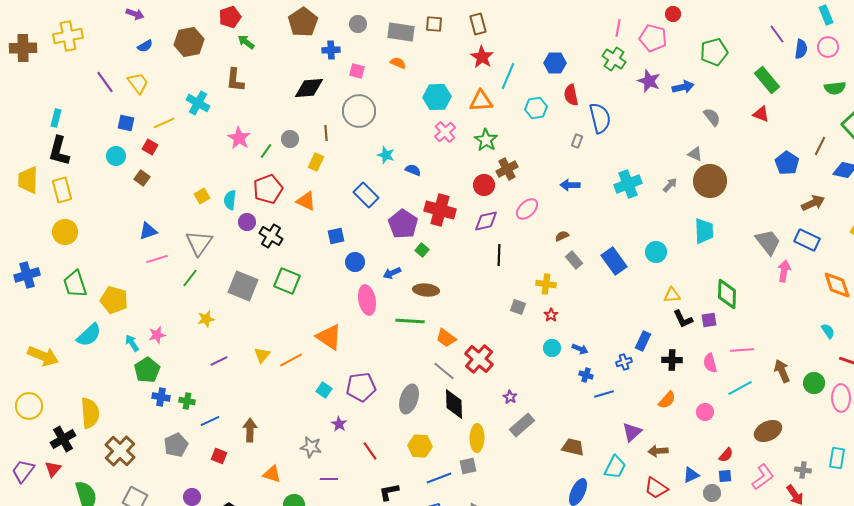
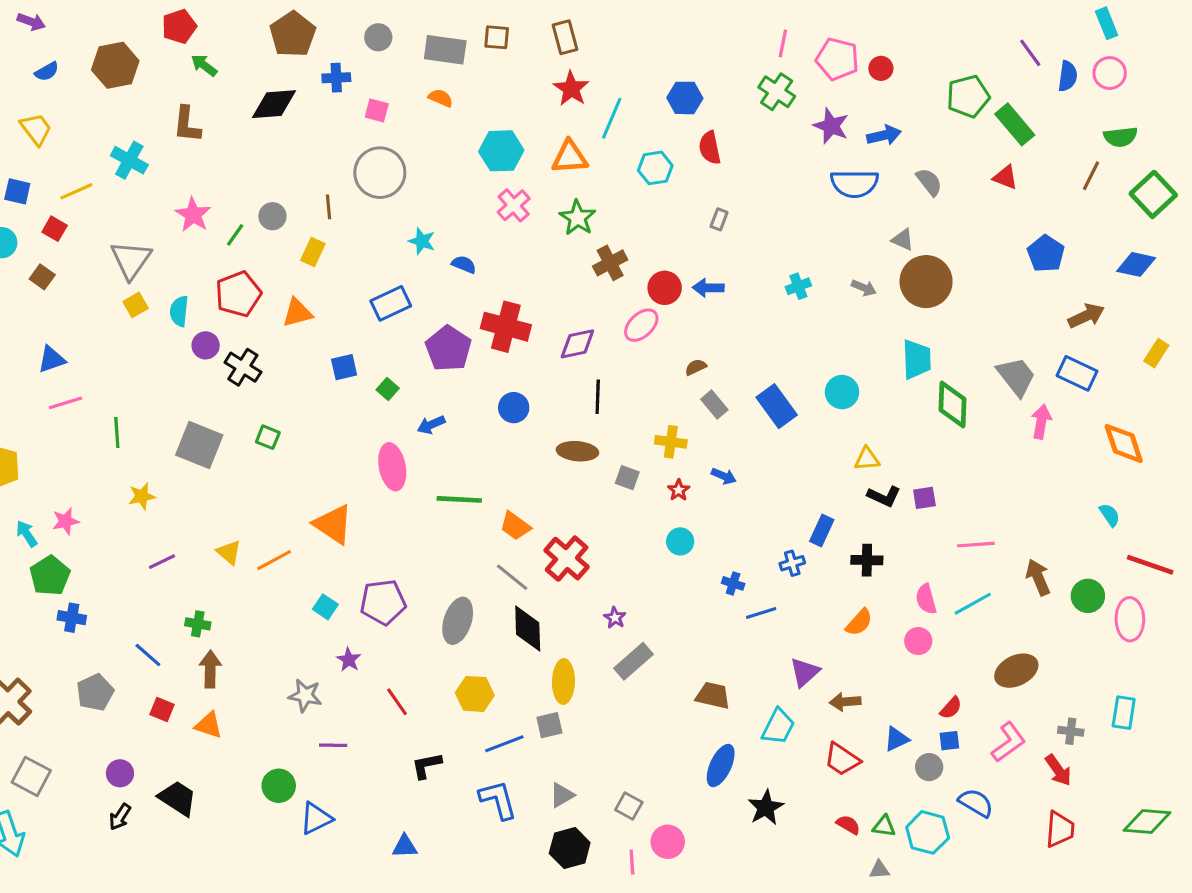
red circle: (673, 14) -> (881, 68), moved
green pentagon: (714, 52) -> (968, 96), moved
black diamond: (309, 88) -> (274, 104), moved
blue semicircle: (600, 118) -> (854, 184), moved, turned 104
brown line: (820, 146) -> (1091, 176), moved
cyan cross: (628, 184) -> (798, 286), size x0.6
red circle: (484, 185) -> (665, 288), moved
gray arrow: (670, 185) -> (864, 288), turned 70
blue rectangle: (366, 195) -> (391, 303), turned -70
orange triangle: (306, 201) -> (297, 313), turned -40
gray triangle: (199, 243) -> (131, 260), moved
green square: (422, 250) -> (388, 389), moved
blue circle: (355, 262) -> (514, 408), moved
green line: (190, 278) -> (117, 433), turned -42
green square: (287, 281) -> (268, 437), size x0.6
brown ellipse: (426, 290) -> (577, 451), moved
green diamond: (727, 294) -> (952, 405), moved
black L-shape: (683, 319) -> (884, 496), turned -40
blue arrow: (580, 349) -> (724, 476), moved
yellow triangle: (262, 355) -> (229, 552), turned -30
pink semicircle: (710, 363) -> (926, 599), moved
green cross: (187, 401) -> (198, 624), moved
blue line: (210, 421) -> (148, 655), turned 66
orange triangle: (272, 474) -> (209, 725), moved

